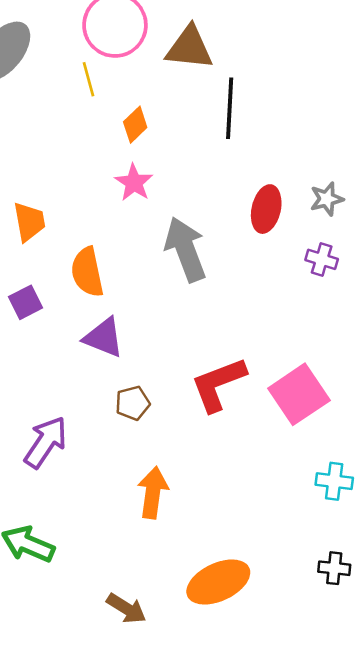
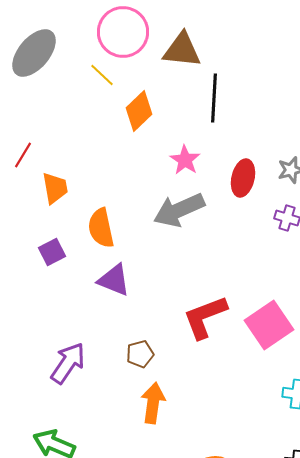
yellow line: (89, 79) -> (102, 75), turned -32
orange diamond: (135, 125) -> (139, 111), size x1.4
pink star: (134, 183) -> (185, 160), moved
gray arrow: (186, 249) -> (179, 210), turned -93
brown pentagon: (133, 403) -> (140, 354), moved

